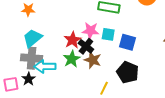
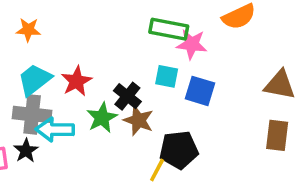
pink star: (90, 31) -> (192, 44), moved
red star: (72, 40) -> (76, 81), moved
black pentagon: (128, 72) -> (179, 150), moved, turned -30

